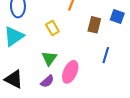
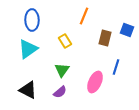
pink ellipse: (70, 72) -> (95, 82), moved

